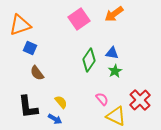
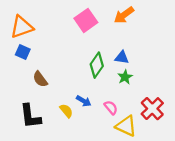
blue square: (30, 48) -> (23, 52), moved
blue arrow: (55, 119) -> (84, 101), moved

